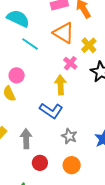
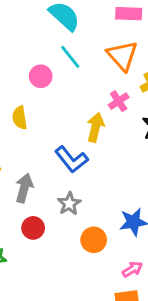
pink circle: (17, 75) -> (41, 76), moved
gray star: (69, 136) -> (69, 204), moved
orange circle: (72, 165) -> (94, 240), moved

